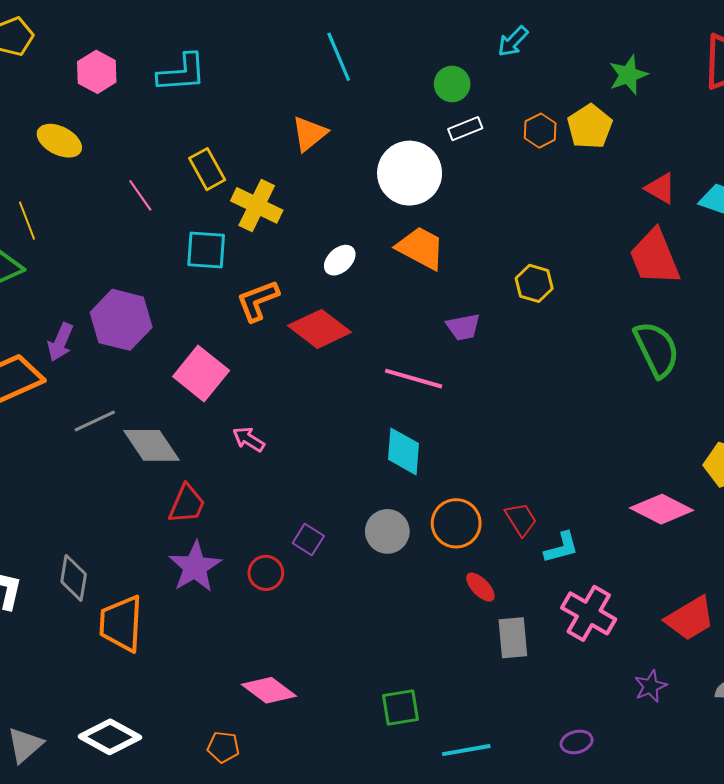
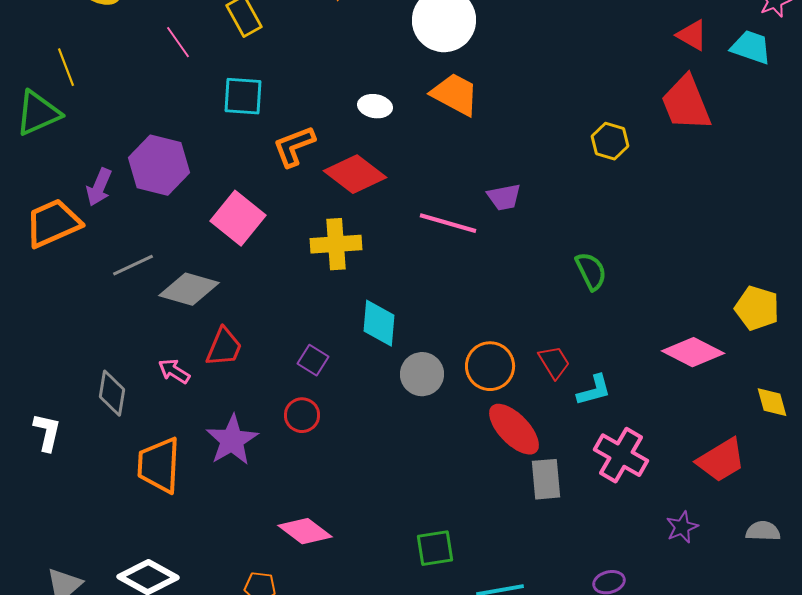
yellow cross: (257, 205) -> (336, 244), moved, turned -30
white ellipse: (340, 260) -> (375, 106), turned 52
yellow hexagon: (534, 283) -> (610, 141), moved
purple trapezoid: (463, 327) -> (504, 197), moved
green semicircle: (657, 349) -> (591, 271), moved, size x0.7
pink arrow: (249, 439) -> (174, 371), moved
gray diamond: (151, 445) -> (189, 289), turned -40
cyan diamond: (404, 451) -> (379, 323), moved
purple square: (308, 539) -> (313, 360), moved
purple star: (195, 567) -> (232, 440), moved
gray diamond: (74, 578) -> (112, 393), moved
red ellipse: (480, 587) -> (514, 429), size x1.8

